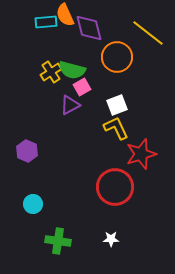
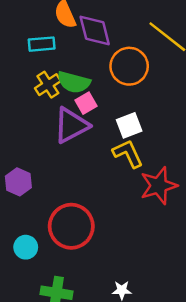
cyan rectangle: (46, 22) -> (42, 44), moved
purple triangle: (70, 105) -> (71, 125), size x1.5
red circle: (115, 187) -> (71, 226), moved

